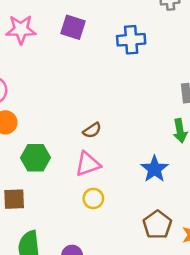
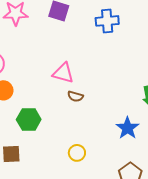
brown semicircle: (92, 130) -> (75, 96), turned 49
pink triangle: (88, 164) -> (63, 73), moved, turned 35

